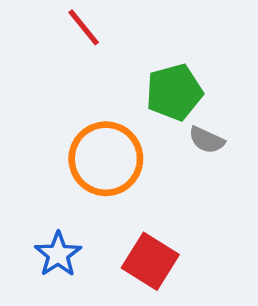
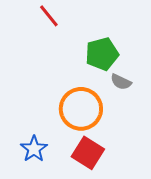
orange circle: (106, 159) -> (81, 109), moved

